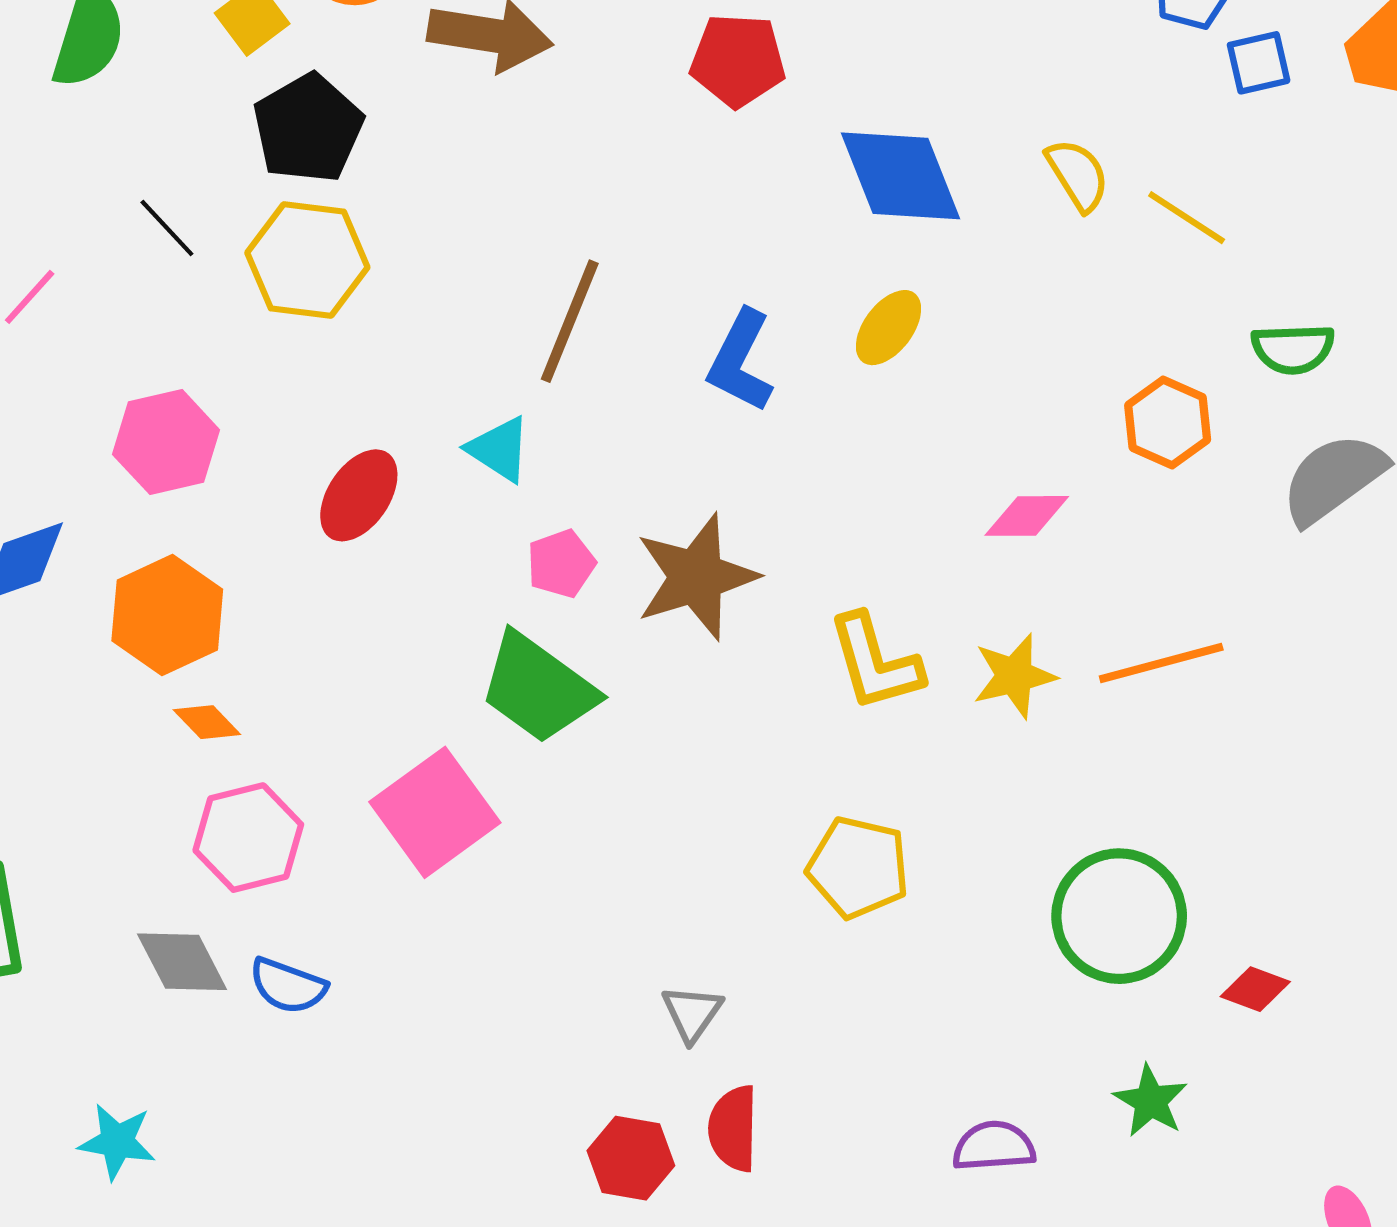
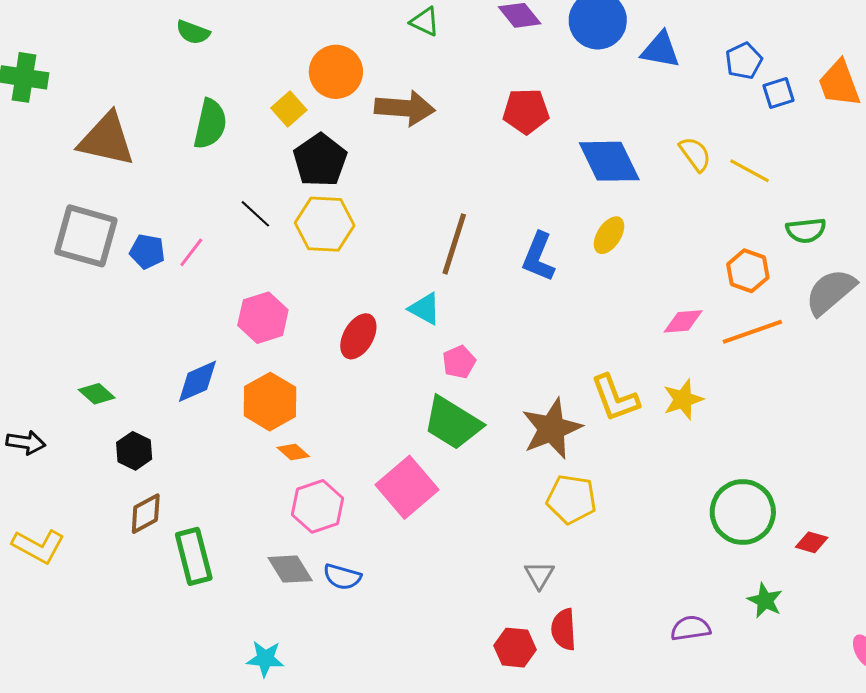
brown star: (696, 577) -> (552, 429), moved
orange line: (1161, 663) -> (752, 332), moved
yellow pentagon: (858, 867) -> (571, 499), moved

